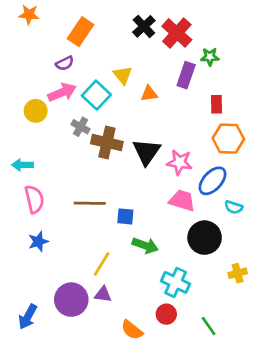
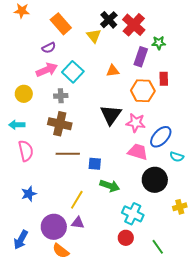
orange rectangle: (81, 32) -> (61, 24), turned -75
yellow triangle: (123, 75) -> (94, 36), moved
yellow circle: (36, 111) -> (24, 94), moved
gray cross: (81, 127) -> (61, 96), turned -32
orange hexagon: (228, 139) -> (143, 91), moved
brown cross: (107, 143) -> (60, 124), moved
blue star: (38, 242) -> (29, 194), moved
orange semicircle: (132, 330) -> (61, 251), moved

